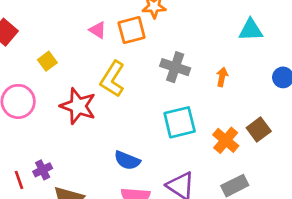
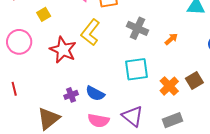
orange arrow: (222, 77) -> (171, 39), turned 32
purple cross: (43, 170) -> (71, 95), moved
red line: (19, 180) -> (14, 89), moved

